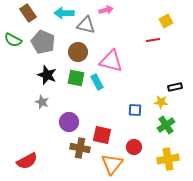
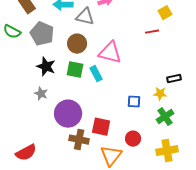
purple circle: (69, 122) -> (68, 114), size x1.4

